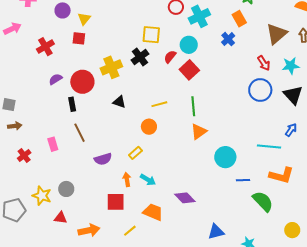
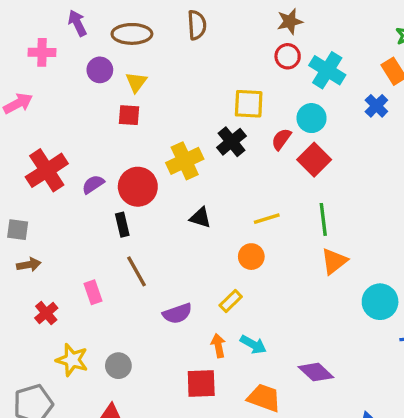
cyan cross: (199, 16) -> (327, 70), turned -30
red cross: (45, 47) -> (47, 170), moved, size x1.4
yellow star: (42, 196) -> (72, 360), moved

